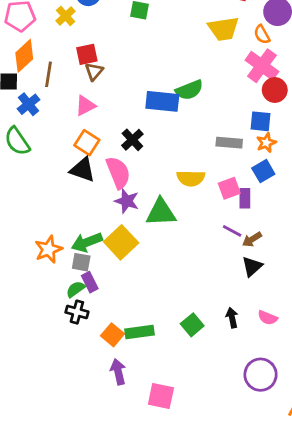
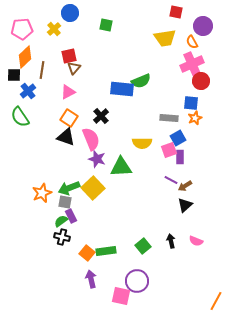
pink cross: (262, 66) -> (192, 64), turned 30
blue square: (263, 171) -> (178, 138), moved
purple circle: (261, 375) -> (137, 281), moved

